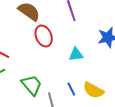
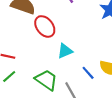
cyan triangle: (76, 54) -> (65, 51), moved

